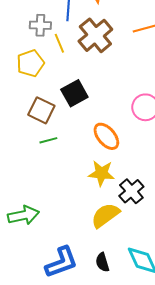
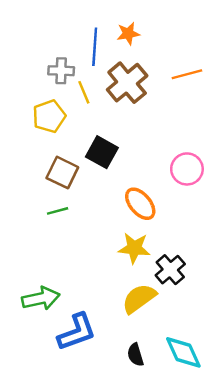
black square: (74, 93) -> (102, 152), turned -32
green line: (48, 140) -> (58, 211), moved
blue L-shape: (61, 262) -> (77, 332), moved

